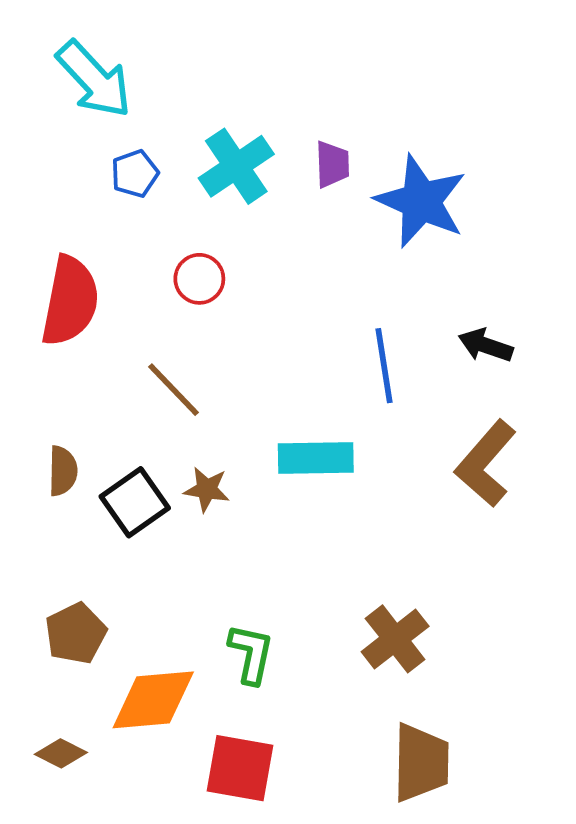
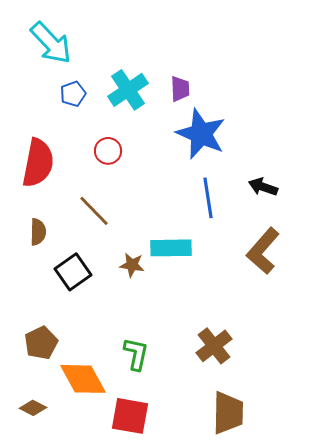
blue star: (421, 201) -> (201, 134), moved
brown semicircle: (63, 471) -> (38, 232), moved
brown star: (207, 489) -> (132, 265), moved
orange diamond: (153, 700) -> (83, 379), turned 66

